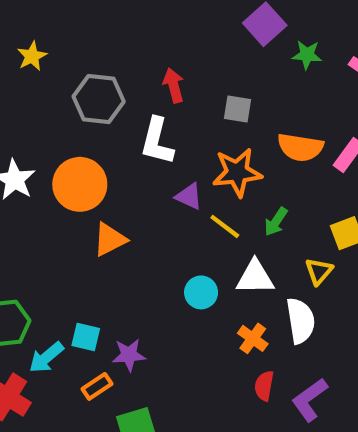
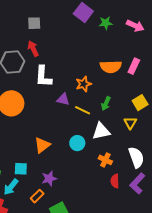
red arrow: (174, 85) -> (33, 49), moved
gray square: (237, 109) -> (34, 23), moved
orange star: (237, 172) -> (84, 84), size x0.7
orange triangle: (110, 239) -> (42, 145), moved
white semicircle: (301, 321) -> (136, 157), moved
cyan square: (86, 337) -> (21, 169), moved

